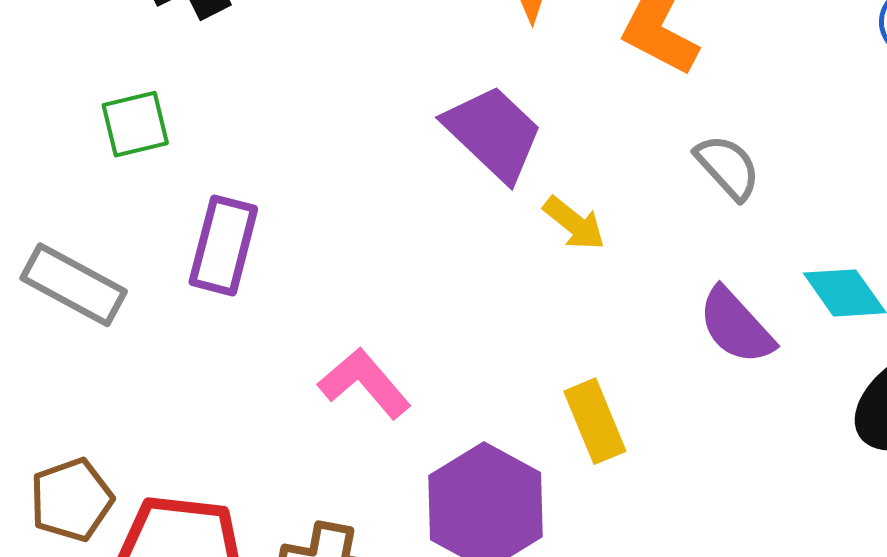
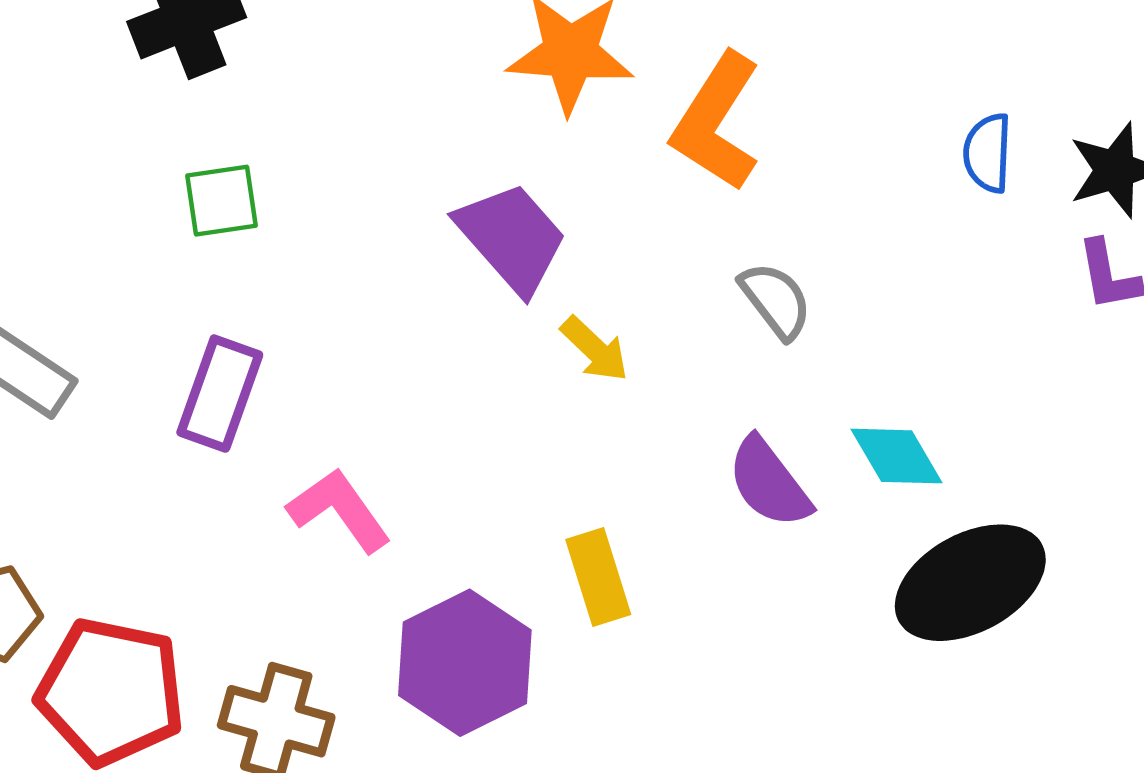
green square: (135, 124) -> (222, 201), moved
purple rectangle: (223, 245) -> (220, 394), moved

